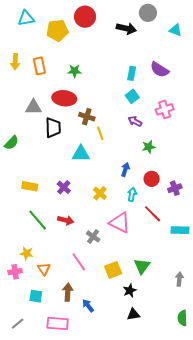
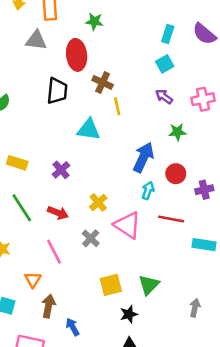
red ellipse: (64, 98) -> (77, 55), turned 70
gray triangle: (34, 107) -> (36, 40), moved
pink cross: (165, 109) -> (203, 99), moved
blue arrow: (125, 170) -> (143, 157), size x1.6
yellow cross: (100, 193) -> (98, 202), moved
red line: (153, 214) -> (171, 219), turned -42
pink line: (79, 262) -> (54, 252), moved
orange triangle: (44, 269) -> (33, 280), moved

